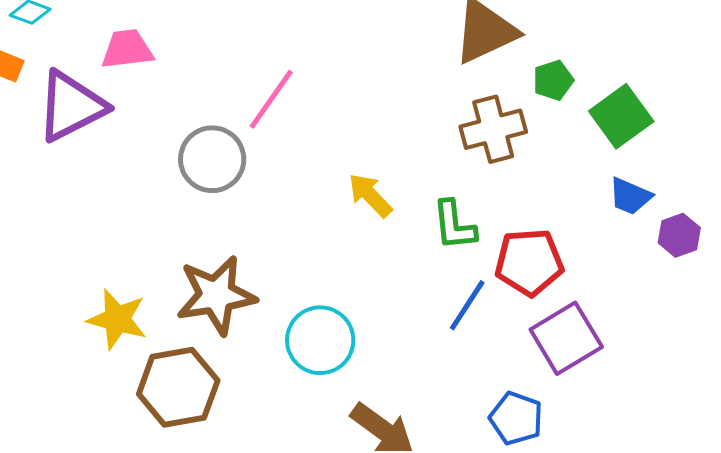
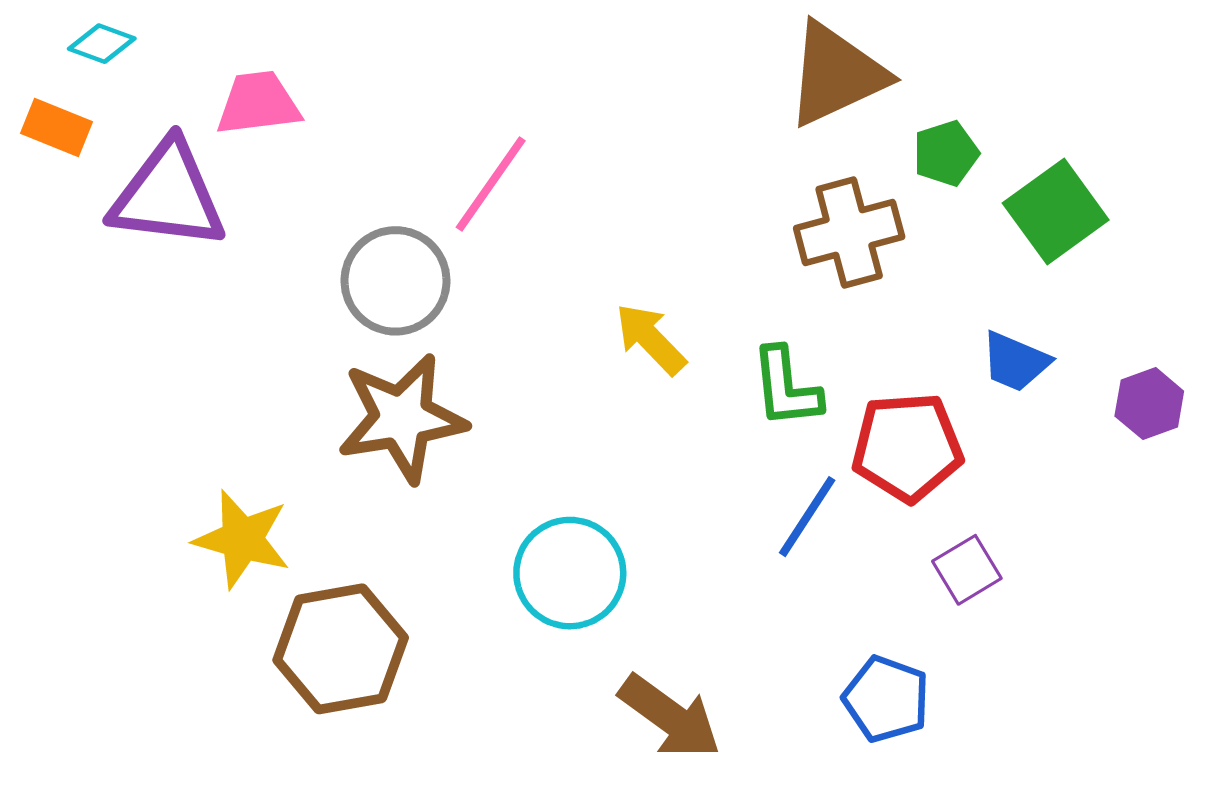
purple triangle: (71, 106) -> (168, 195), turned 34
blue trapezoid: (630, 196) -> (1015, 362), moved
brown star: (216, 295) -> (402, 418), moved
purple square: (566, 338) -> (967, 570), size x0.6

